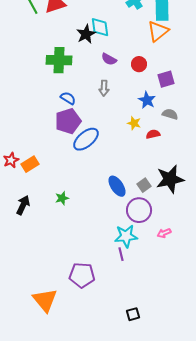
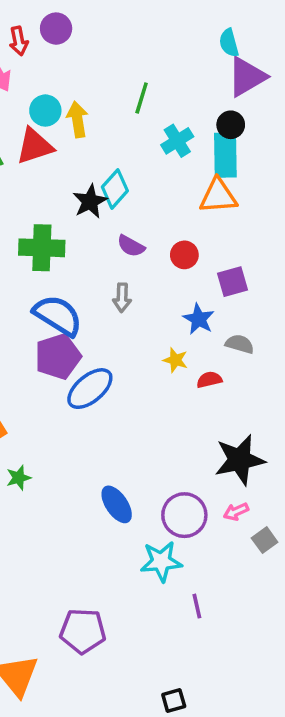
cyan diamond: (100, 27) -> (115, 189), turned 50
orange triangle: (158, 31) -> (218, 196), turned 35
blue semicircle: (68, 98) -> (58, 315), size x1.8
gray square: (144, 185) -> (265, 540), moved
blue ellipse: (117, 186) -> (117, 504), moved
green star: (62, 198) -> (19, 478), moved
pink arrow: (164, 233) -> (236, 512), moved
purple line: (121, 254) -> (197, 606), moved

